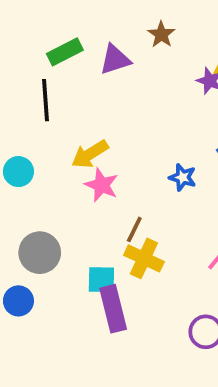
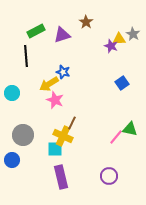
blue star: (183, 177) -> (63, 72), moved
yellow cross: (144, 258) -> (63, 136), moved
purple rectangle: (113, 309) -> (61, 177), moved

